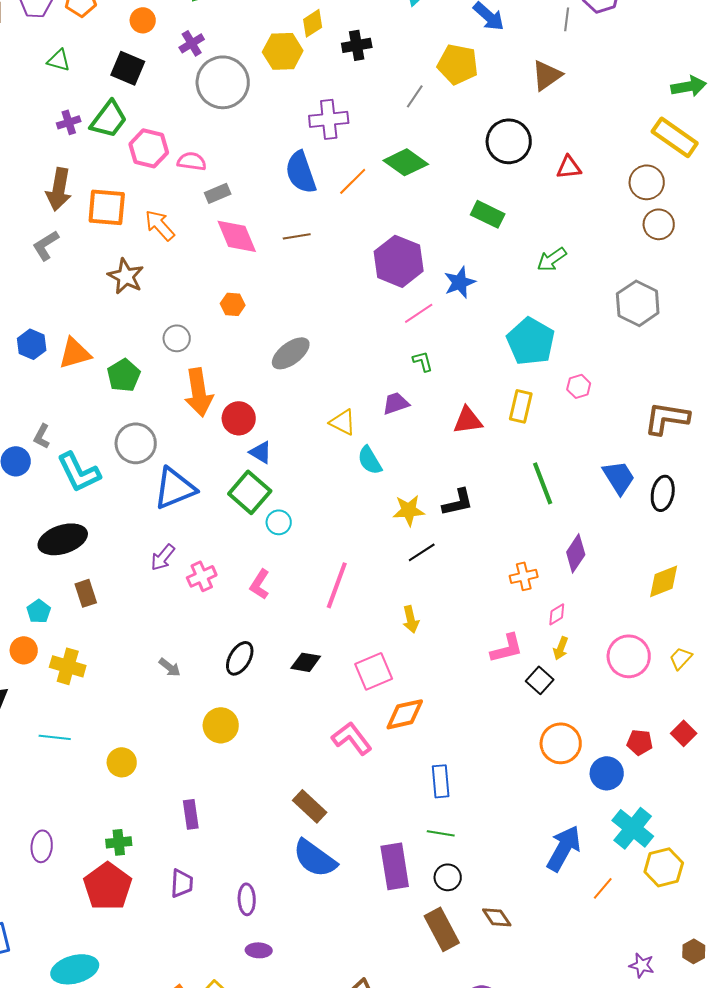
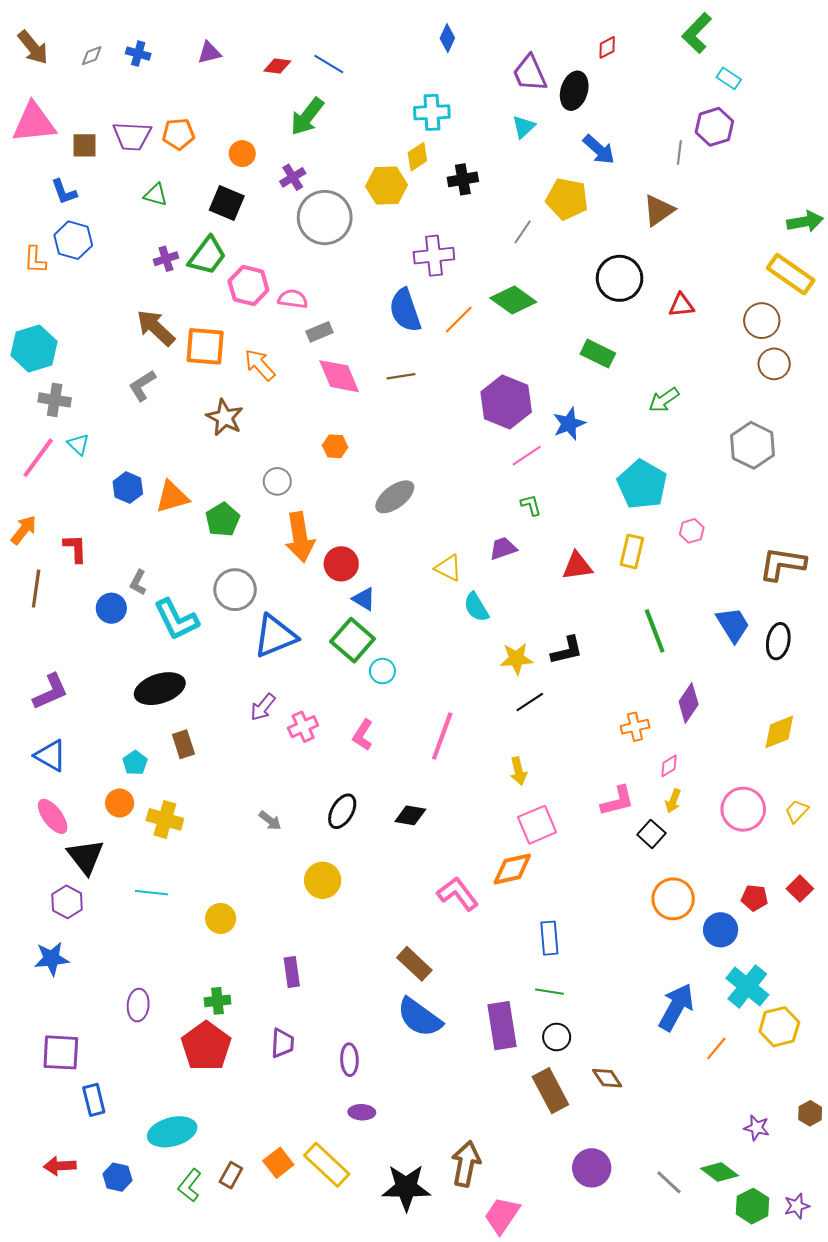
brown arrow: (59, 189) -> (156, 328), turned 123
pink square: (374, 671) -> (537, 825), moved

